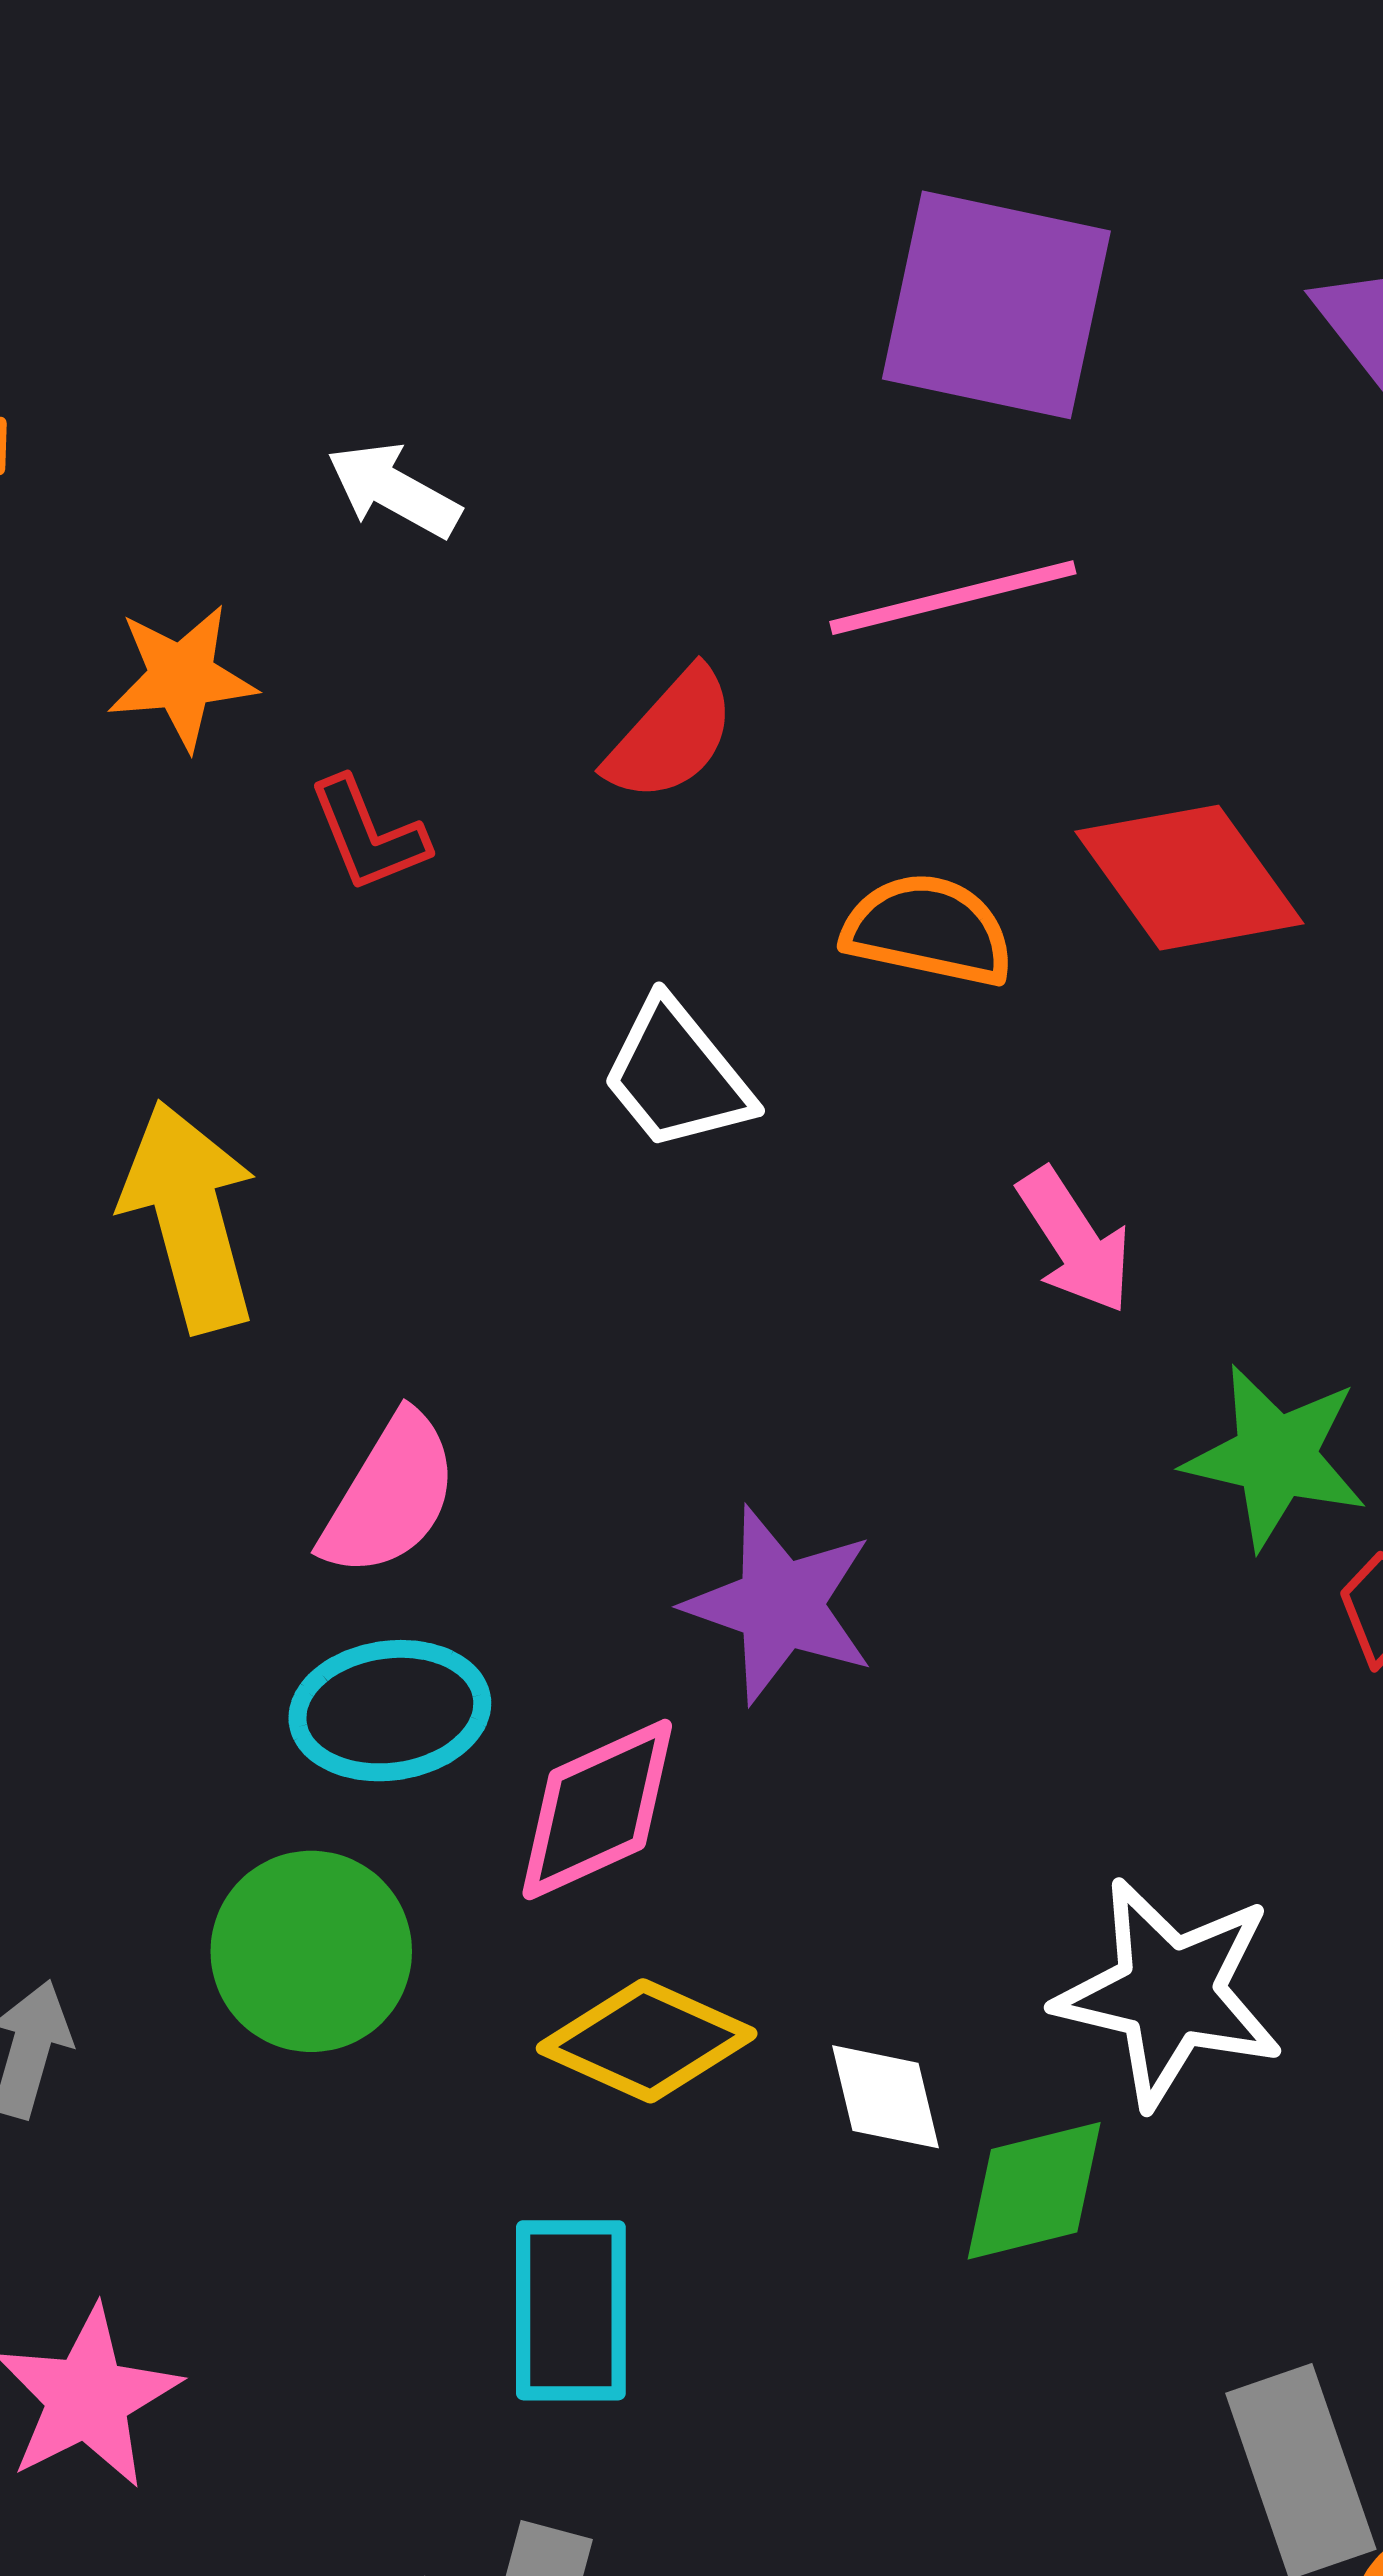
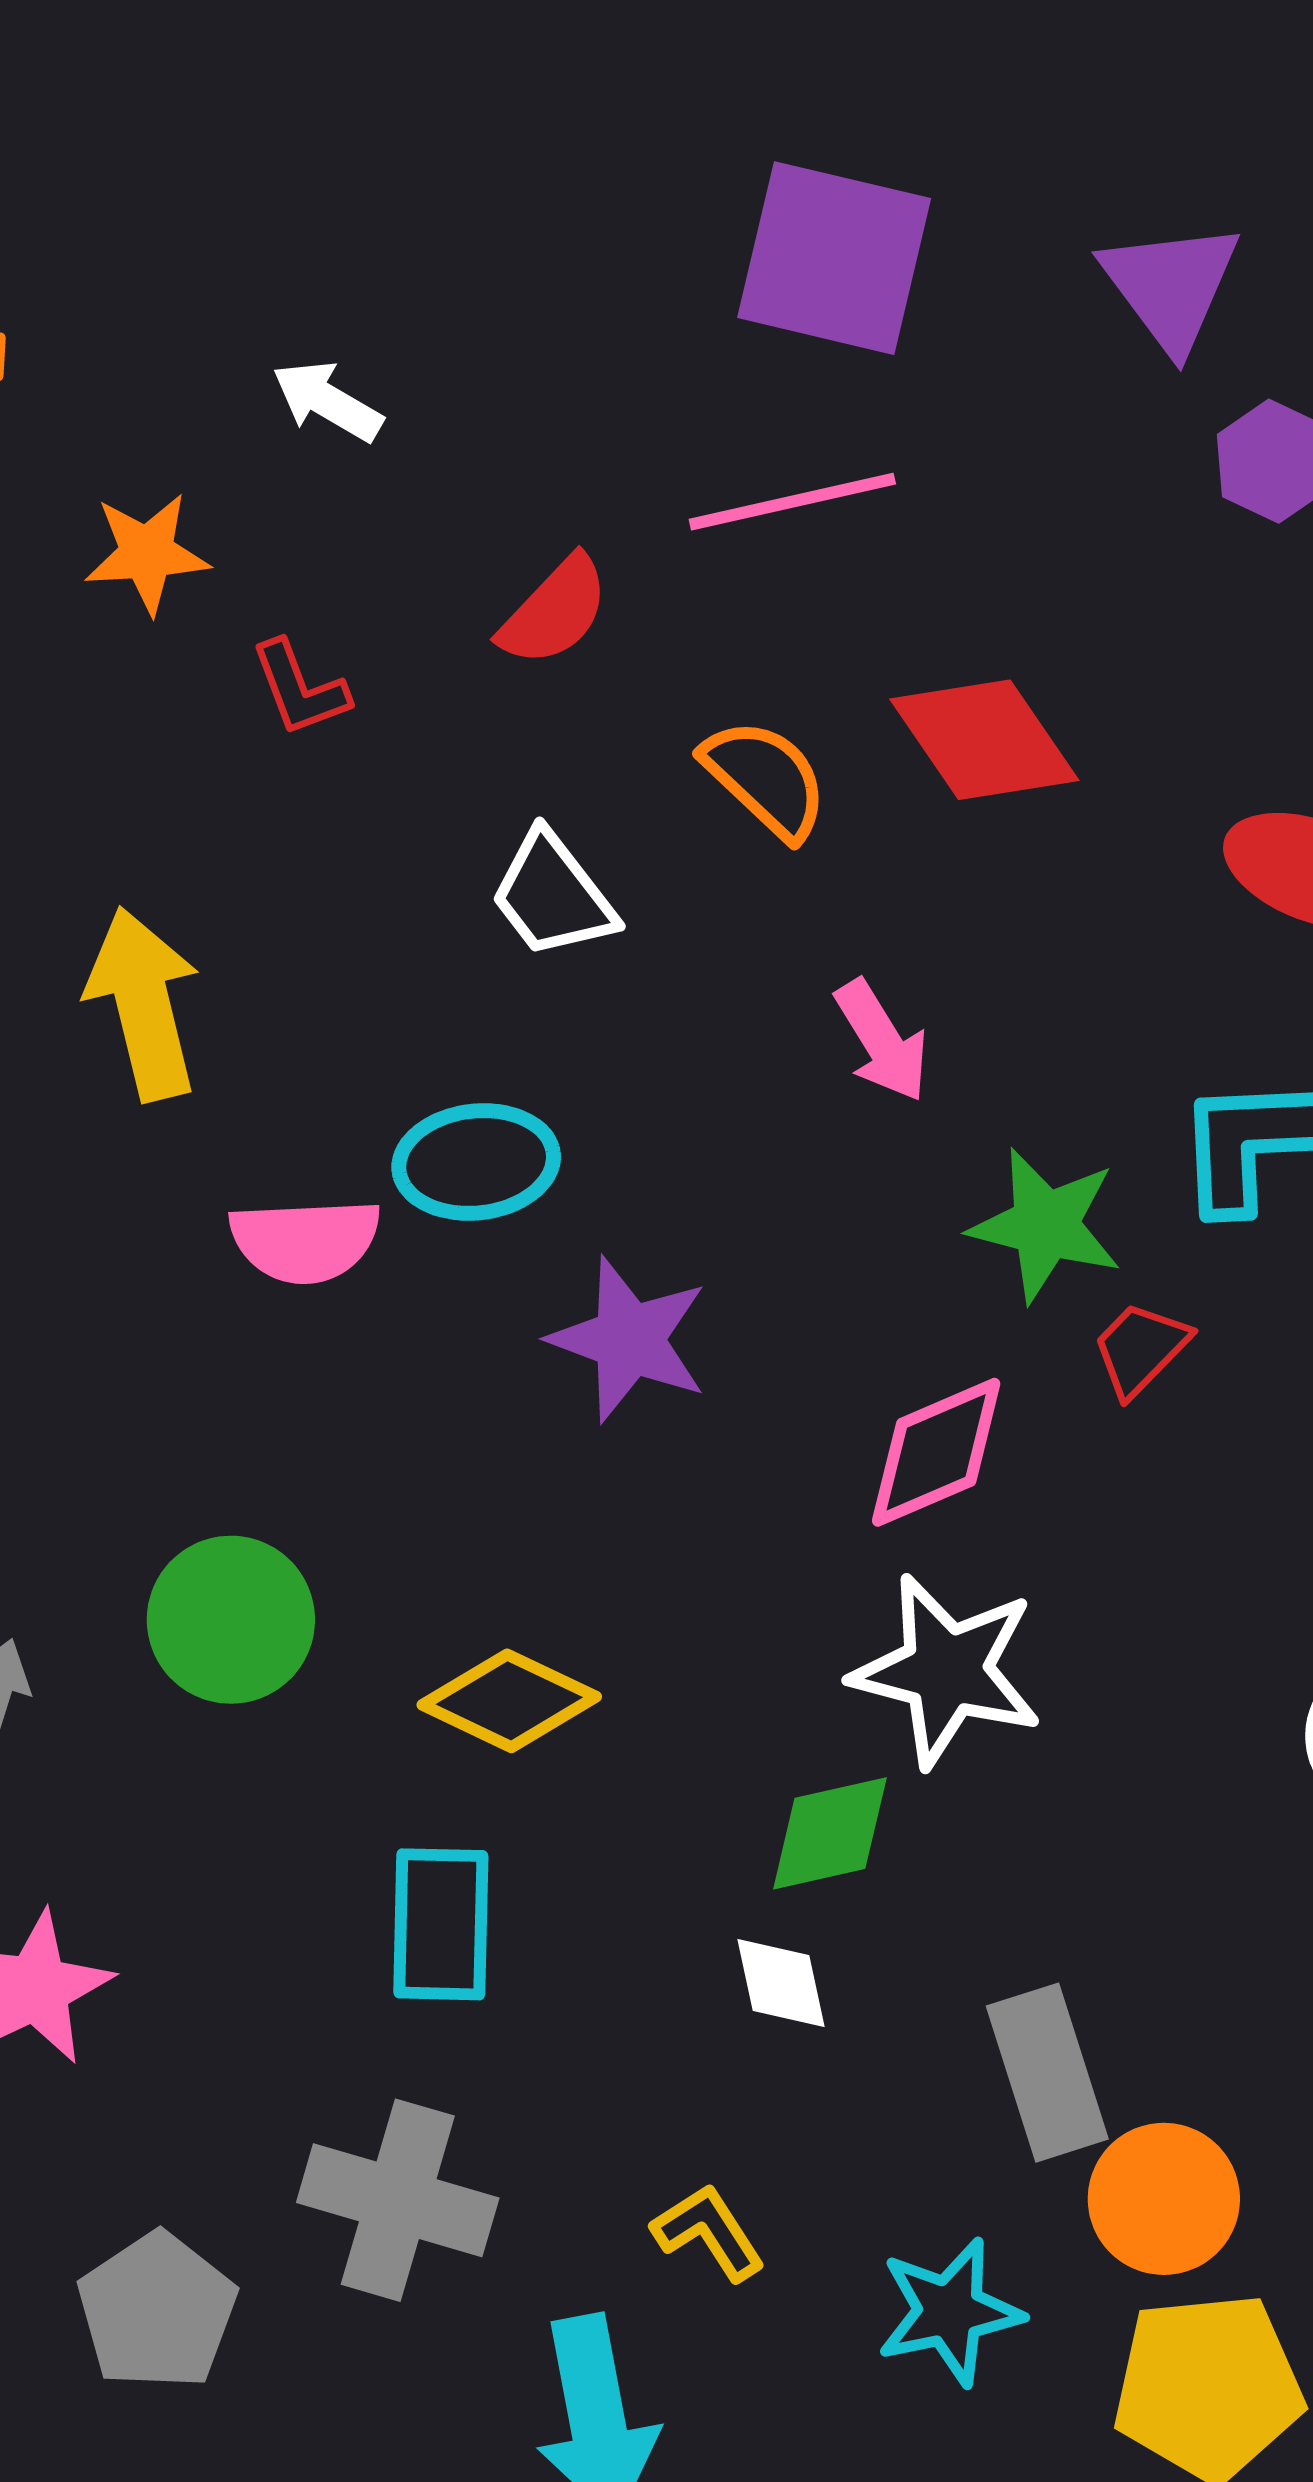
orange semicircle: (928, 930) -> (765, 779), turned 30
pink semicircle: (390, 1495) -> (305, 1240), turned 55
cyan ellipse: (390, 1711) -> (476, 1162), moved
pink diamond: (597, 1810) -> (936, 1452), moved
white diamond: (885, 2097) -> (781, 1983), moved

